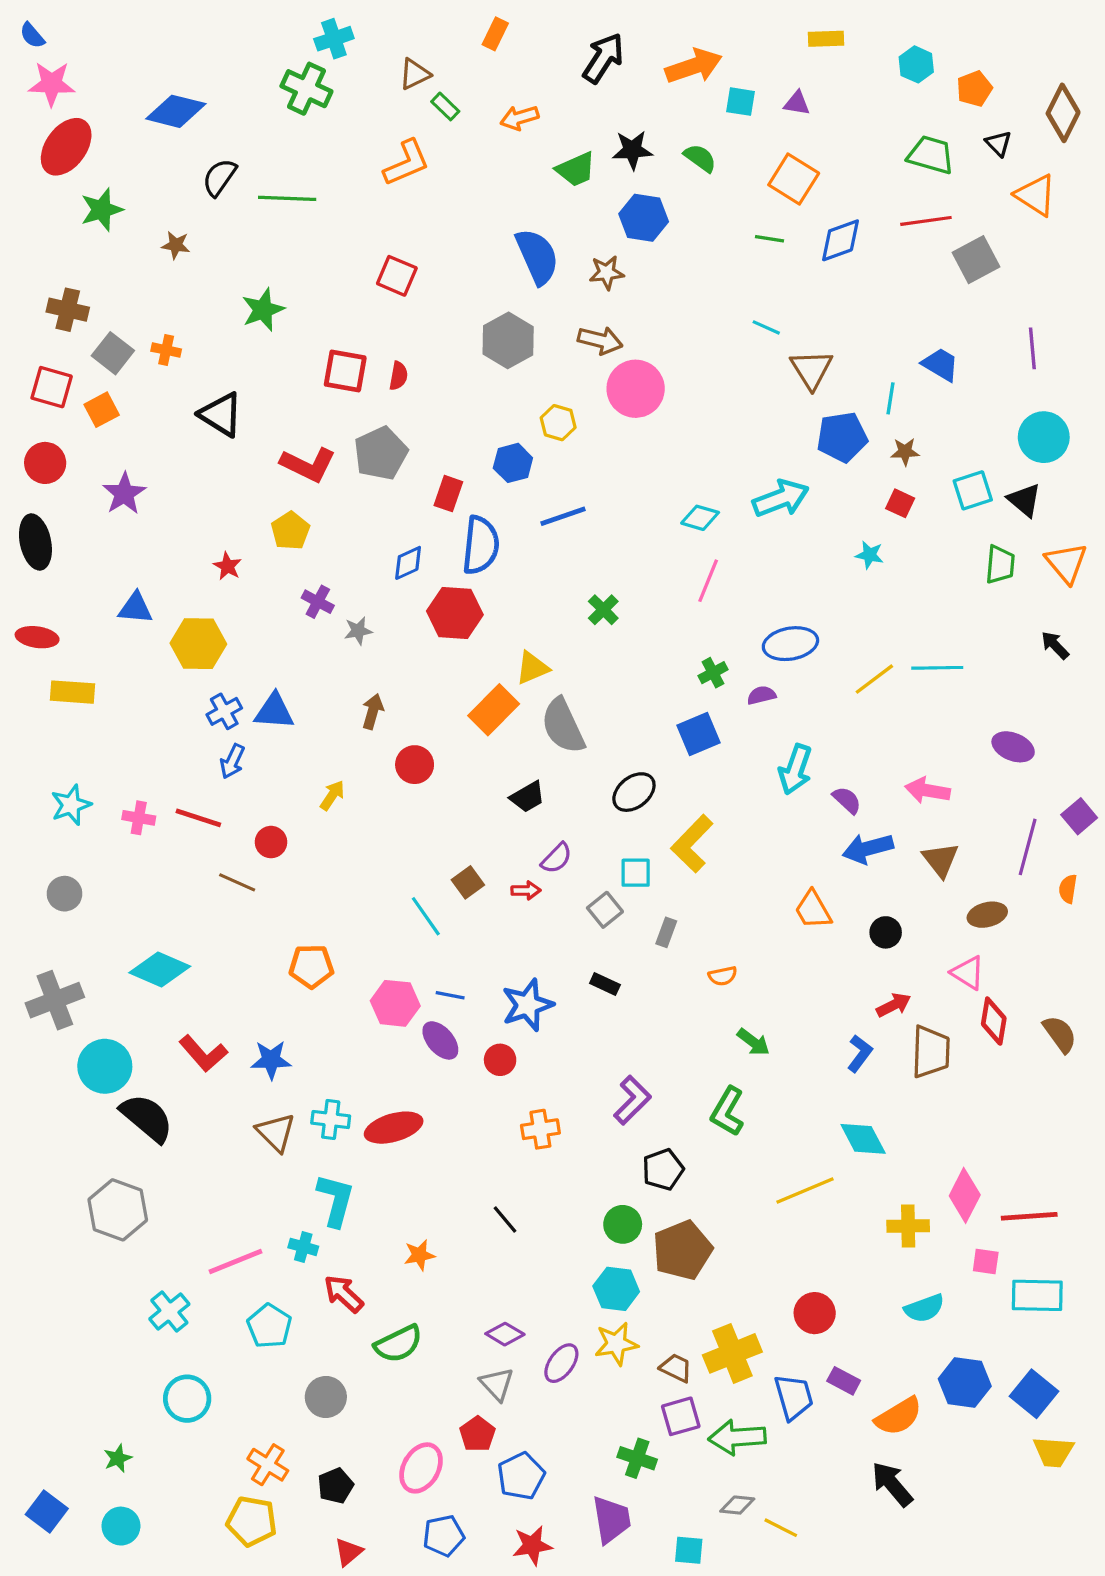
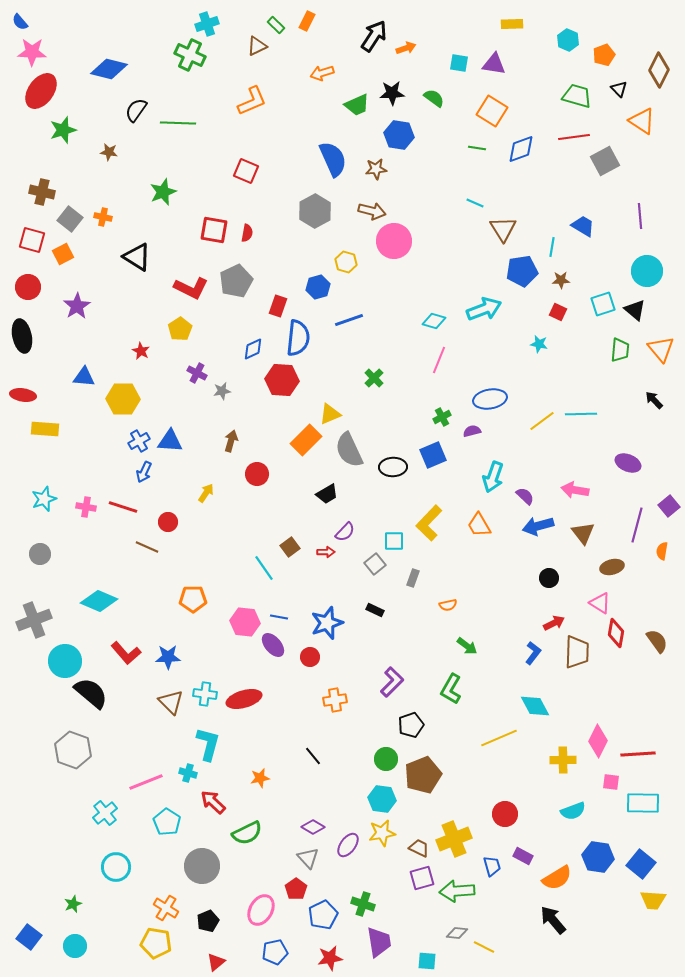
orange arrow: (694, 66) -> (406, 48), moved, size x0.6
purple triangle: (797, 103) -> (494, 64), size x1.4
green rectangle: (445, 106) -> (276, 25), moved
black ellipse: (634, 792) -> (393, 467), moved, turned 36
orange trapezoid: (813, 910) -> (479, 525), moved
gray circle: (326, 1397) -> (202, 866), size x1.4
blue trapezoid: (794, 1397) -> (492, 866), size x0.7
green cross: (637, 1458) -> (363, 904), moved

